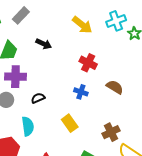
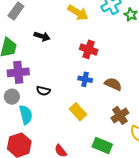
brown semicircle: (115, 87) -> (113, 84), moved
black semicircle: (38, 98) -> (43, 91), turned -136
cyan semicircle: (28, 126) -> (26, 115), moved

